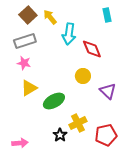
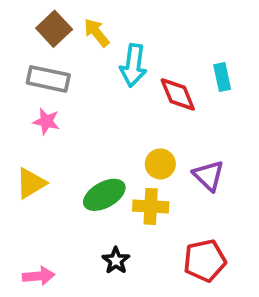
cyan rectangle: (107, 15) -> (222, 77), moved
gray rectangle: (25, 41) -> (48, 79), turned 30
yellow circle: (83, 76) -> (160, 164), moved
yellow triangle: (29, 88) -> (31, 183), moved
yellow cross: (78, 123) -> (151, 206), moved, turned 30

